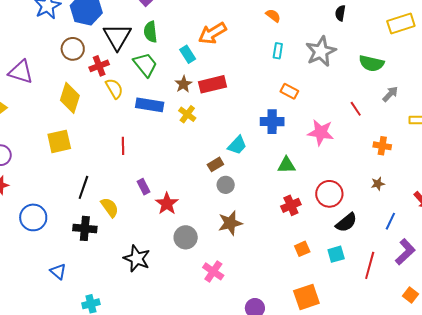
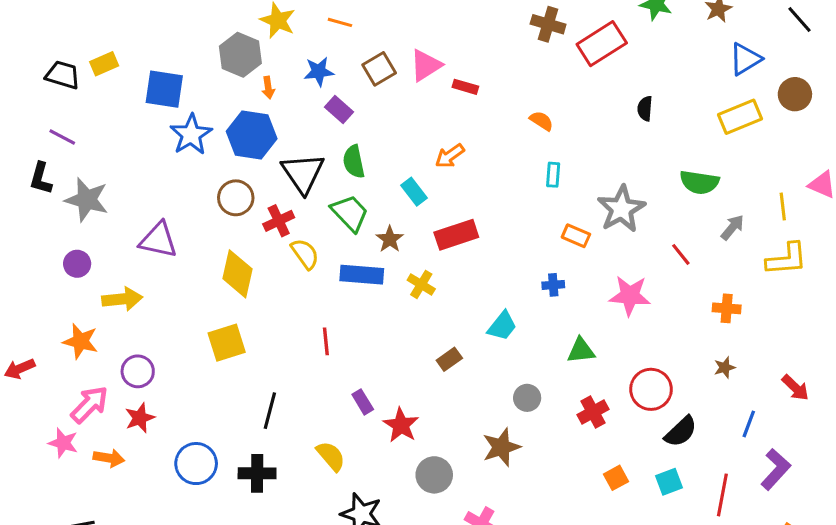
orange arrow: (212, 33) -> (450, 156), size x0.7
gray star: (321, 51) -> (621, 209), moved
brown star: (183, 84) -> (390, 239), moved
blue cross: (272, 122) -> (553, 285), size x0.6
brown rectangle: (215, 164) -> (449, 359), moved
gray circle: (226, 185) -> (527, 398), moved
yellow semicircle: (110, 207) -> (331, 456), moved
black cross: (85, 228) -> (257, 473), moved

